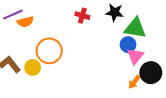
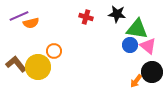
orange circle: (49, 51) -> (54, 51), size x0.6
pink triangle: (135, 56) -> (148, 46), moved, turned -30
yellow circle: (33, 67) -> (38, 67), size x1.6

